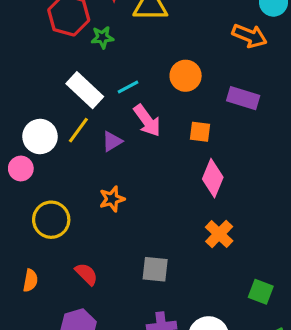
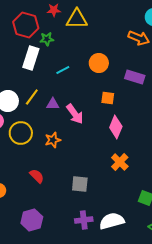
white rectangle: (85, 90) -> (31, 58), moved, turned 65
pink arrow: (147, 121) -> (75, 114), moved
purple triangle: (112, 141) -> (53, 104), turned 32
yellow circle: (51, 220) -> (21, 133), moved
red semicircle: (86, 274) -> (37, 176), moved

